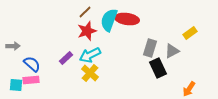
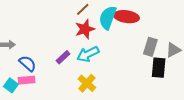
black rectangle: (158, 68) -> (159, 68), turned 30
yellow cross: (90, 73) -> (87, 83), moved
cyan square: (16, 85) -> (11, 85), turned 32

